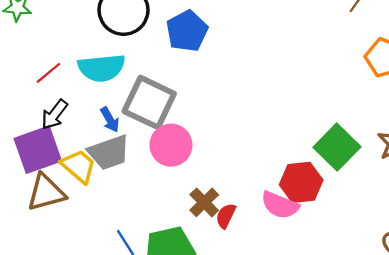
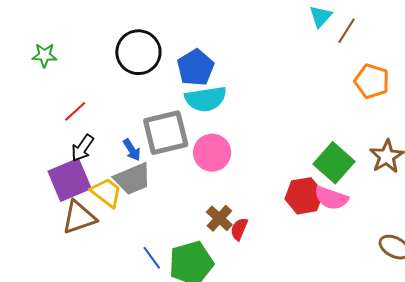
cyan semicircle: (101, 68) -> (206, 99), moved
gray square: (149, 102) -> (166, 133), turned -36
pink circle: (171, 145) -> (212, 153), moved
pink semicircle: (280, 205) -> (331, 198), moved

